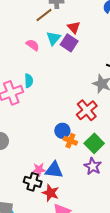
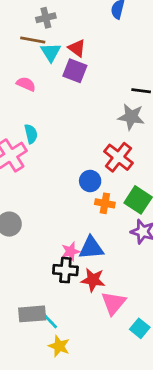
brown line: (44, 15) -> (33, 40), turned 60
cyan triangle: (54, 38) -> (51, 52), moved
blue circle: (62, 131) -> (90, 181), moved

